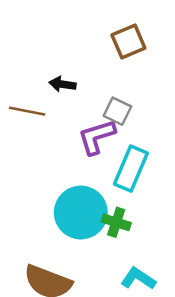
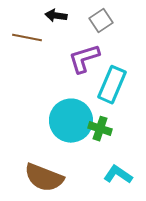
gray square: (117, 111) -> (101, 21), moved, turned 30

